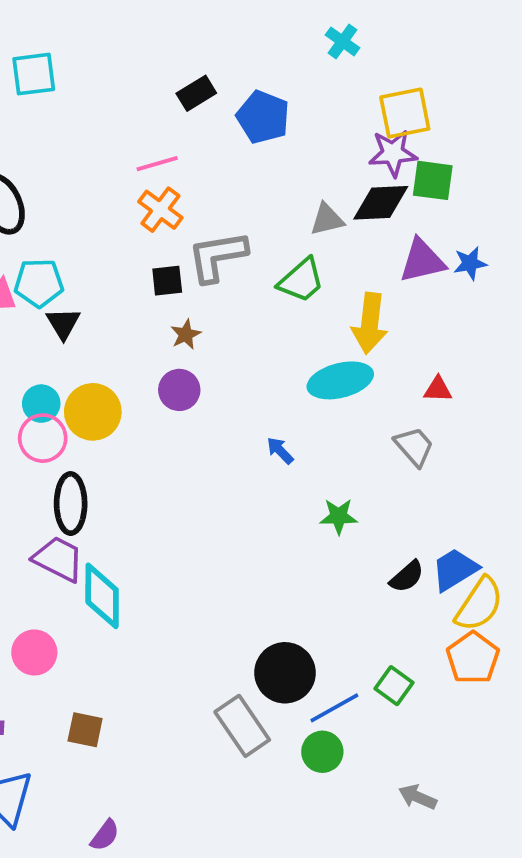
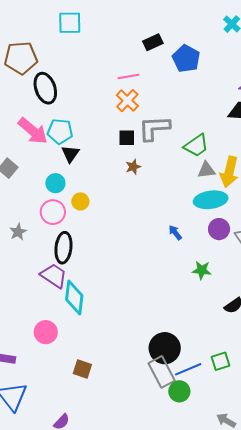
gray triangle: (327, 219) -> (206, 170), moved
purple circle: (179, 390) -> (219, 229), moved
cyan circle: (41, 404) -> (55, 183), moved
yellow circle: (93, 412) -> (80, 201), size x0.6
pink circle: (34, 652) -> (46, 332), moved
green square: (394, 686) -> (220, 361), turned 30
gray rectangle: (242, 726) -> (162, 372), moved
brown square: (85, 730) -> (82, 369), moved

